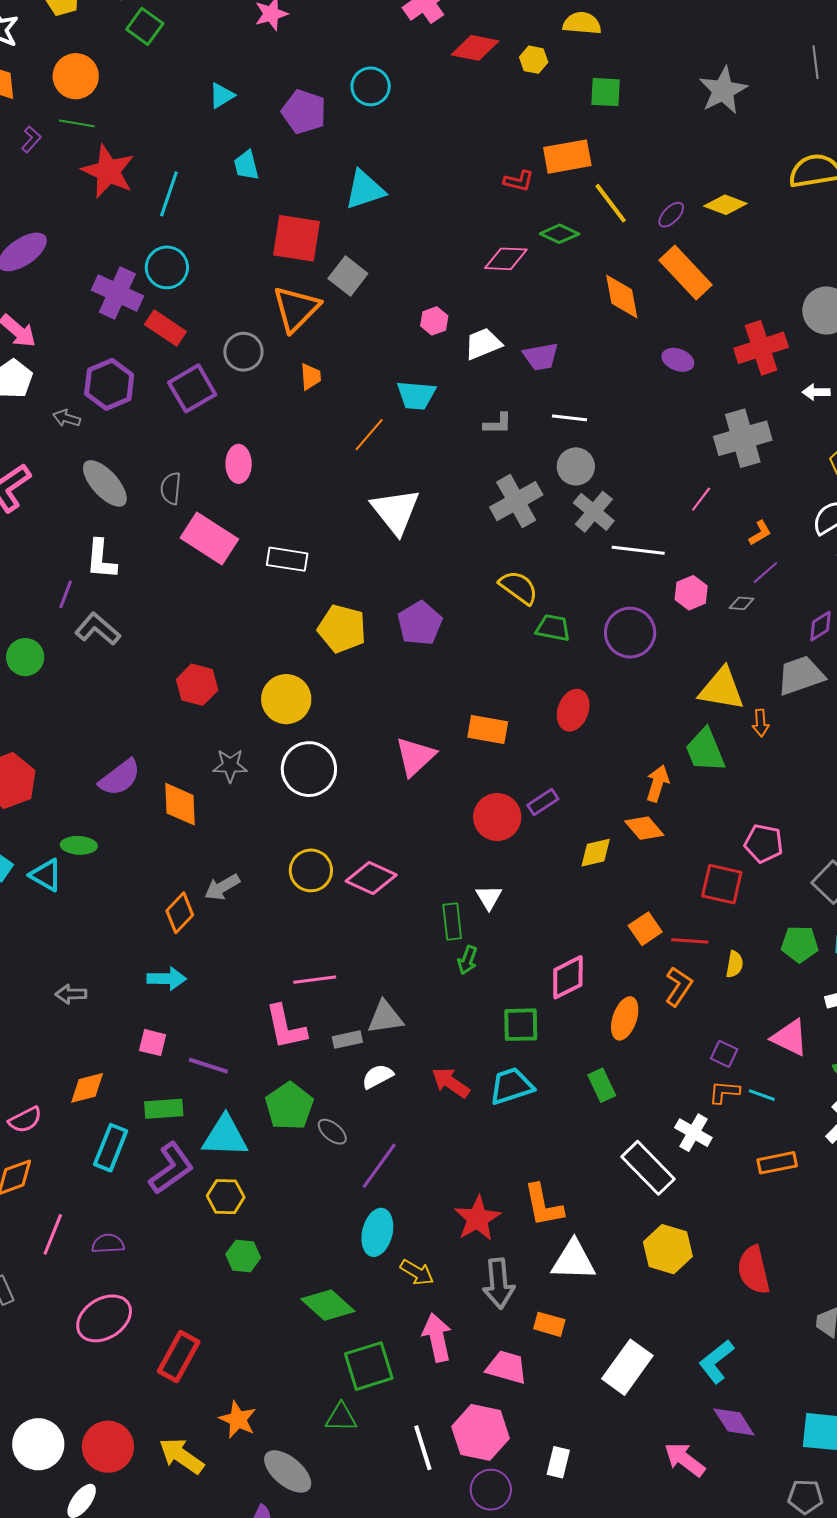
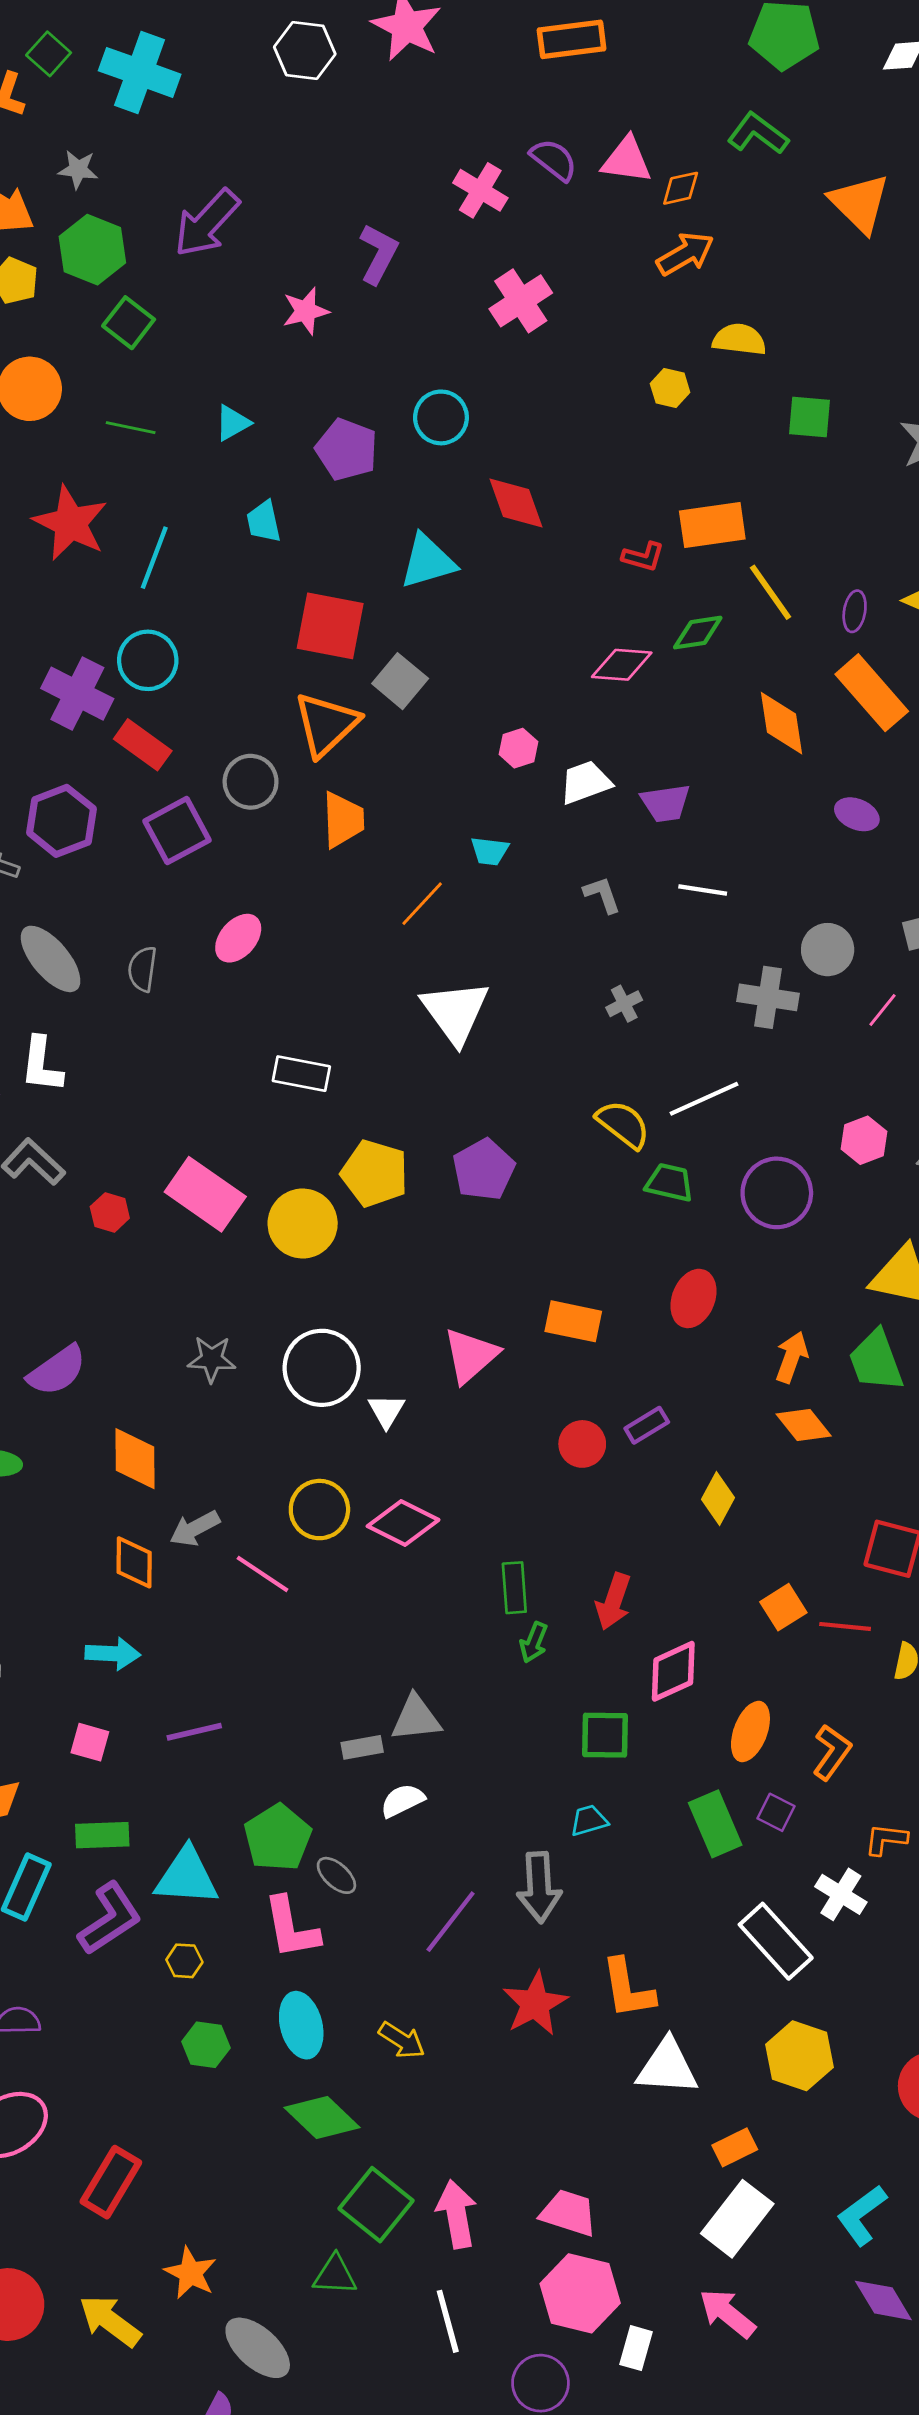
red diamond: (475, 48) -> (516, 503), moved, turned 57
green square: (606, 92) -> (809, 417), moved
green line: (77, 123) -> (131, 428), moved
purple ellipse: (671, 215) -> (855, 611), turned -36
green diamond: (560, 234) -> (698, 633), turned -36
orange trapezoid: (311, 377) -> (343, 820), size x1.5
cyan trapezoid: (416, 395) -> (490, 851), size x0.7
gray L-shape: (498, 424) -> (602, 895), turned -112
pink ellipse: (239, 464) -> (238, 938), turned 39
gray circle: (576, 466) -> (828, 950), moved
gray cross: (516, 501) -> (624, 1004), size x0.5
gray cross: (594, 512) -> (768, 997), moved, turned -33
pink rectangle: (209, 538) -> (205, 1194), moved
white line: (638, 550) -> (704, 1099), moved, turned -33
red hexagon: (197, 685) -> (110, 1212), moved, size x0.7
yellow circle: (286, 699) -> (303, 1224), moved
orange arrow: (658, 783) -> (792, 1357), moved
orange diamond: (180, 804) -> (135, 1459), moved
red circle: (497, 817) -> (582, 1444), size x0.7
orange diamond: (644, 828) -> (804, 1425), moved
yellow diamond: (596, 853) -> (718, 1498), turned -51
white triangle: (489, 897) -> (386, 1411), moved
orange diamond: (180, 913) -> (134, 1562), turned -45
pink line: (315, 980) -> (262, 1574), moved, turned 39
orange L-shape: (679, 986) -> (832, 1752), moved
pink L-shape: (286, 1027) -> (291, 1928), moved
purple square: (724, 1054) -> (776, 1812), moved
purple line: (208, 1066) -> (194, 1732), moved, turned -33
red arrow: (451, 1083) -> (613, 1601), moved, turned -108
green rectangle: (602, 1085) -> (715, 1824), size x1.4
cyan trapezoid: (511, 1086) -> (589, 1820), size x0.6
purple line: (379, 1166) -> (451, 1922), moved
yellow hexagon: (226, 1197) -> (184, 1961), size x0.7
cyan ellipse: (377, 1232) -> (301, 2025), moved, turned -30
yellow arrow: (417, 1272) -> (402, 2040), moved
gray arrow: (499, 1284) -> (539, 1887), moved
orange rectangle: (549, 1324) -> (735, 2147), moved, turned -44
pink arrow: (437, 1338) -> (457, 2214), moved
green square: (369, 1366) -> (376, 2205), turned -36
pink hexagon: (481, 1432) -> (580, 2293), moved
pink arrow: (685, 1460) -> (727, 2313), moved

